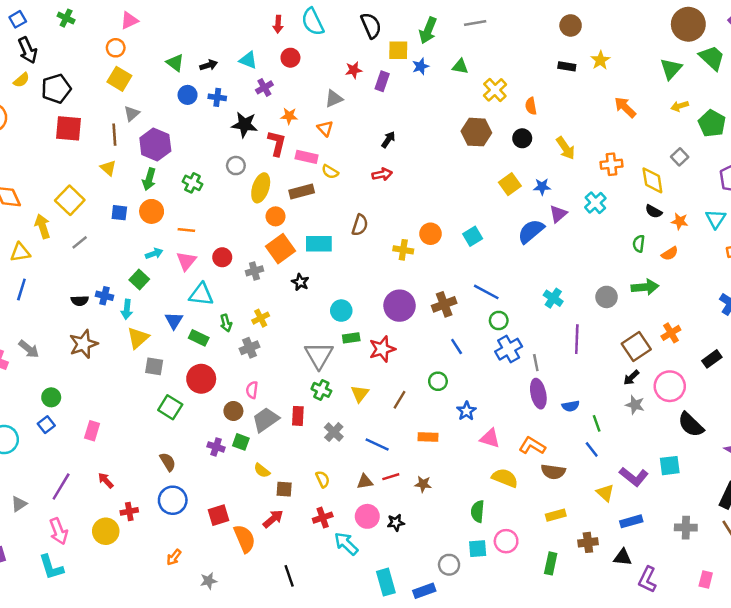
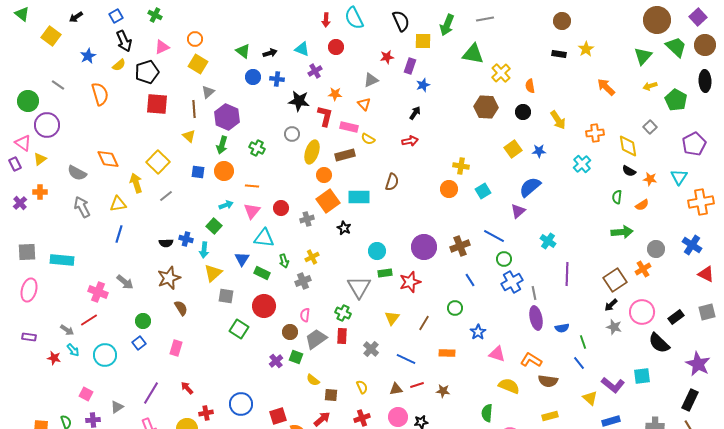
pink triangle: (129, 21) -> (162, 47), moved
blue star: (421, 66) -> (423, 85), moved
green triangle: (460, 66) -> (473, 54), size x1.6
purple triangle: (558, 214) -> (518, 211), moved
yellow cross: (403, 250) -> (461, 166), moved
gray circle: (607, 297) -> (656, 249), moved
black rectangle: (712, 359) -> (676, 317), moved
green cross: (321, 390) -> (343, 313), moved
purple cross: (216, 447) -> (276, 361), turned 32
brown semicircle: (168, 462) -> (181, 308), moved

